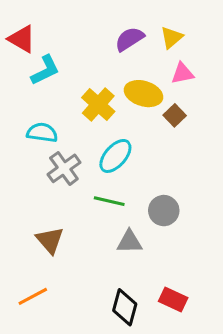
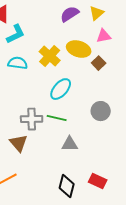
cyan semicircle: (42, 133) -> (18, 63), moved
gray cross: (64, 168) -> (32, 119), moved, turned 35
gray circle: (164, 211) -> (101, 111), moved

